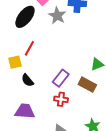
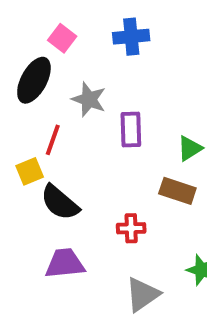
gray star: (57, 16) -> (89, 99), moved
purple rectangle: (61, 78) -> (131, 130), moved, turned -30
black semicircle: (27, 80) -> (60, 203), size x1.5

